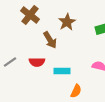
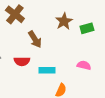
brown star: (67, 22) -> (64, 21), moved

